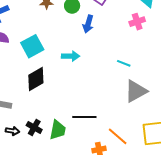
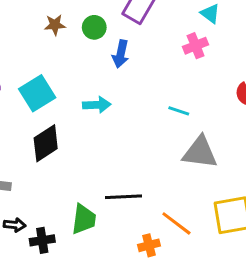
gray triangle: (136, 91) -> (200, 152), turned 40
black cross: (34, 128) -> (42, 240), moved, turned -35

